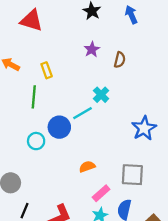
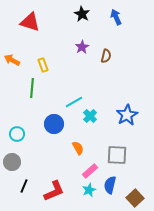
cyan cross: (101, 95) -> (90, 116), moved
blue circle: (59, 127) -> (54, 124), moved
cyan circle: (36, 141) -> (17, 134), moved
orange semicircle: (87, 167) -> (78, 148), turned 80

